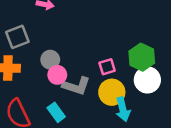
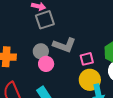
gray square: (17, 37) -> (45, 20), moved
gray L-shape: (76, 86) -> (64, 45), moved

